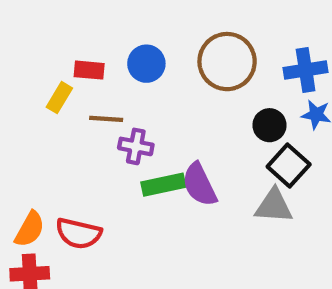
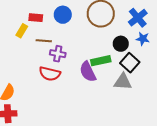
blue cross: (306, 70) -> (138, 18), turned -30
green rectangle: (163, 185) -> (101, 61), moved
red semicircle: (79, 233) -> (50, 74), moved

